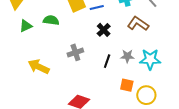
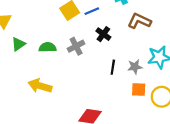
green semicircle: (51, 20) -> (48, 47), moved
gray cross: (75, 52) -> (76, 46), moved
gray star: (127, 56) -> (135, 67), moved

